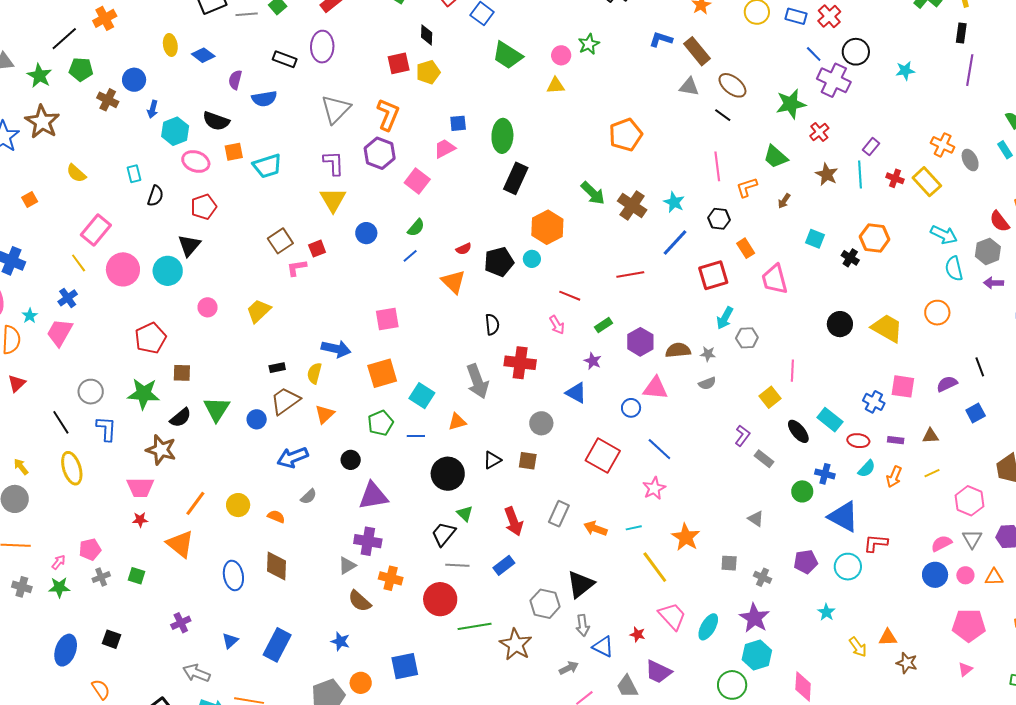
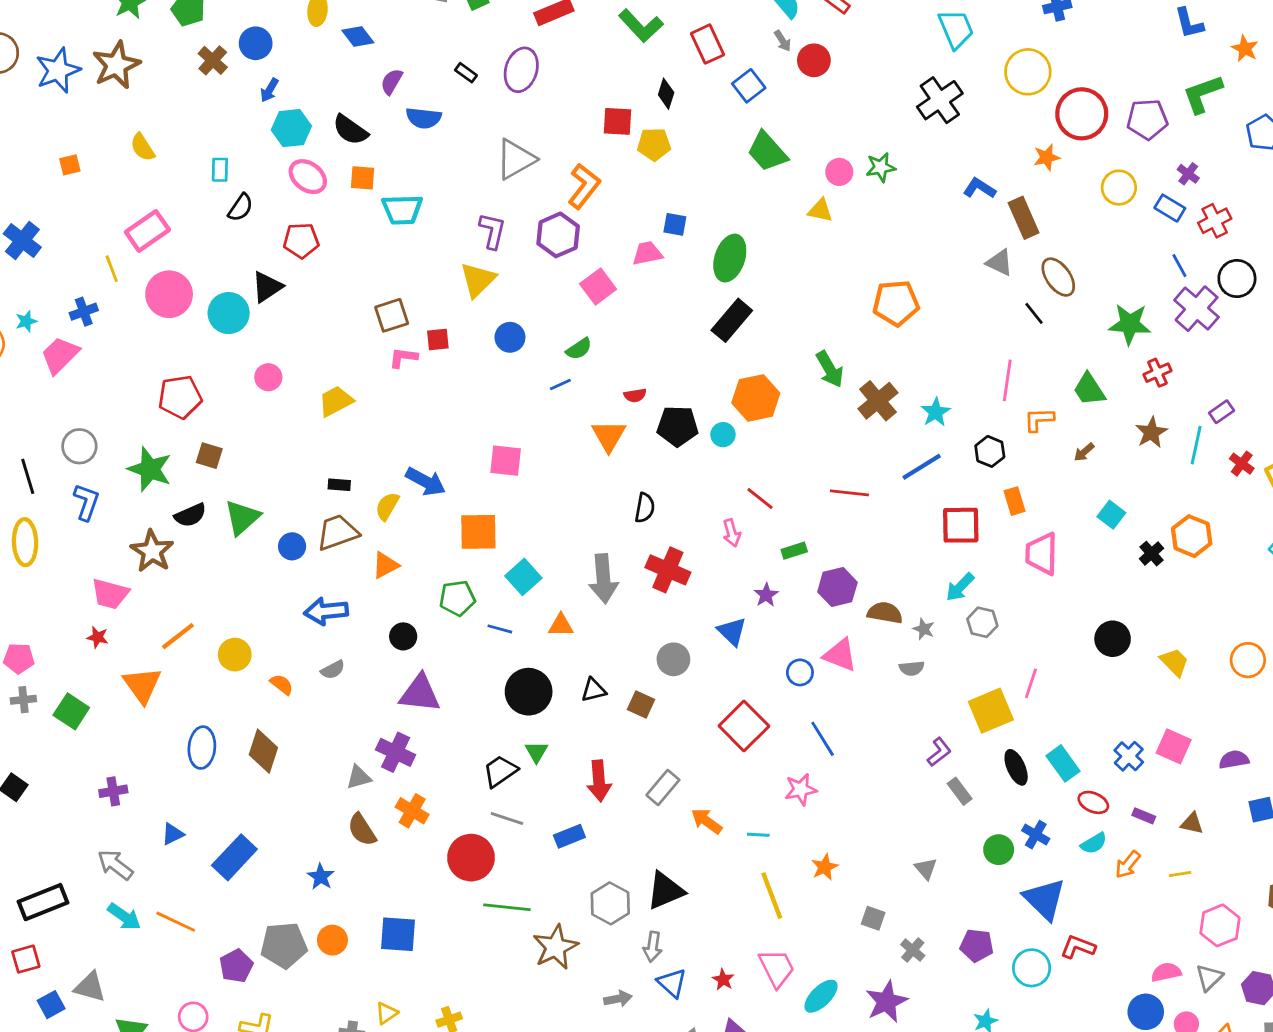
black rectangle: (285, 59) -> (466, 73), size x0.7
yellow trapezoid: (887, 328) -> (1174, 662), size x0.7
yellow square: (770, 397) -> (991, 711), size x1.5
orange star: (686, 537) -> (825, 867), size x0.7
green square: (136, 576) -> (71, 711), size x1.4

